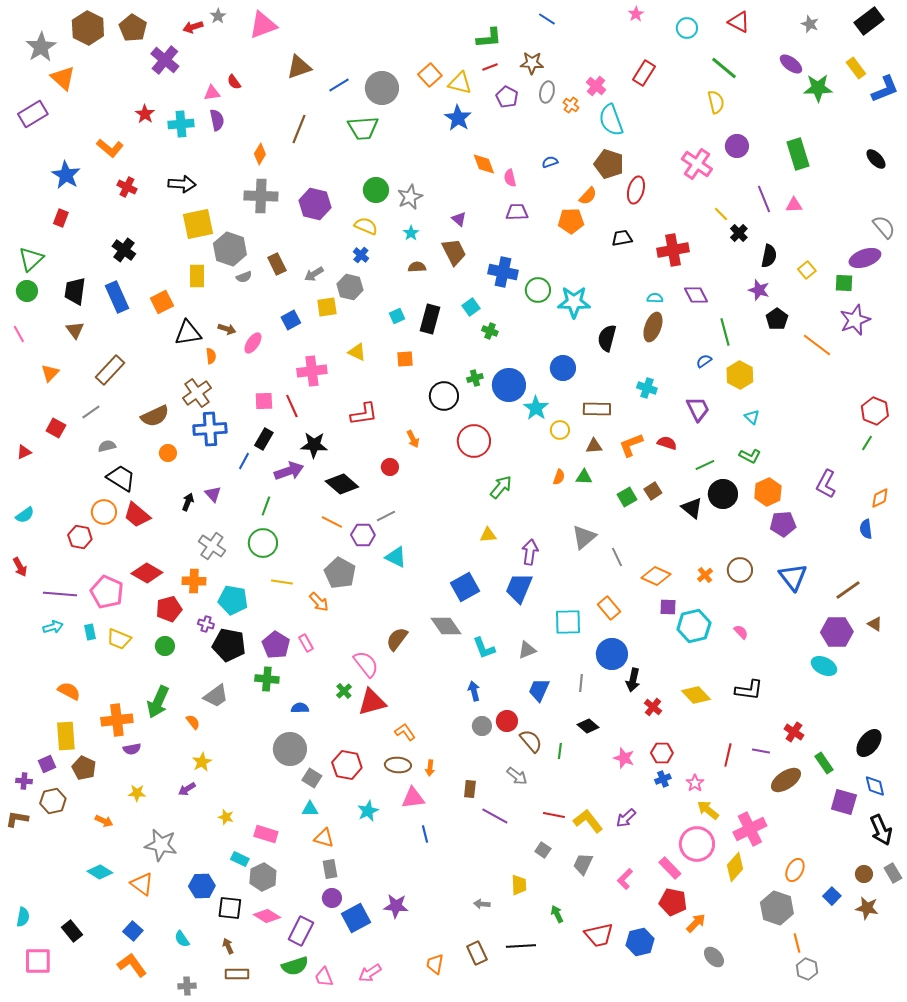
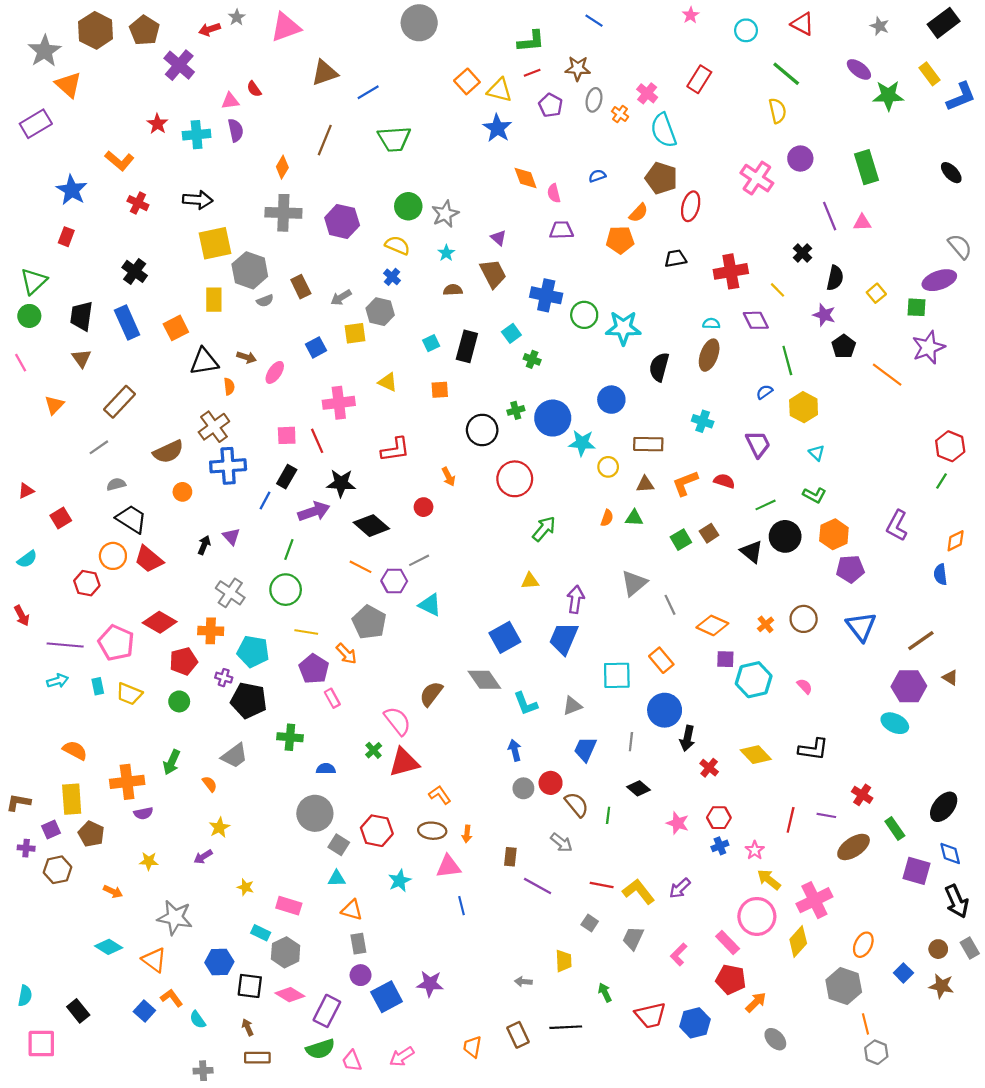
gray circle: (382, 88) -> (419, 23), moved
yellow line: (721, 214) -> (778, 290), moved
cyan star: (536, 408) -> (582, 443), turned -30
red square: (56, 428) -> (61, 518), moved, turned 30
purple pentagon: (276, 645) -> (314, 669), moved
green arrow: (158, 702) -> (172, 762), size x0.7
brown L-shape: (17, 819) -> (18, 802), moved
orange L-shape: (132, 965) -> (172, 998), moved, size x0.7

